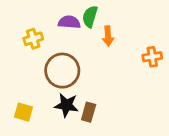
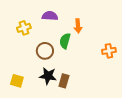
green semicircle: (90, 17) -> (65, 41), moved
orange cross: (152, 57) -> (109, 51), moved
brown circle: (62, 71) -> (45, 51), size x0.7

